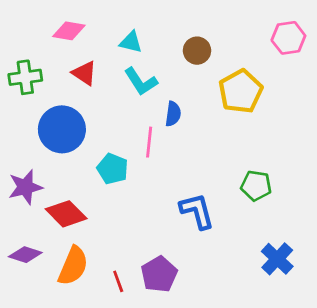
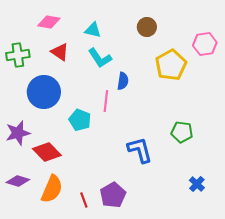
pink hexagon: (288, 38) -> (205, 44), moved
brown circle: (197, 51) -> (147, 27), moved
blue cross: (277, 259) -> (197, 184), size x0.7

